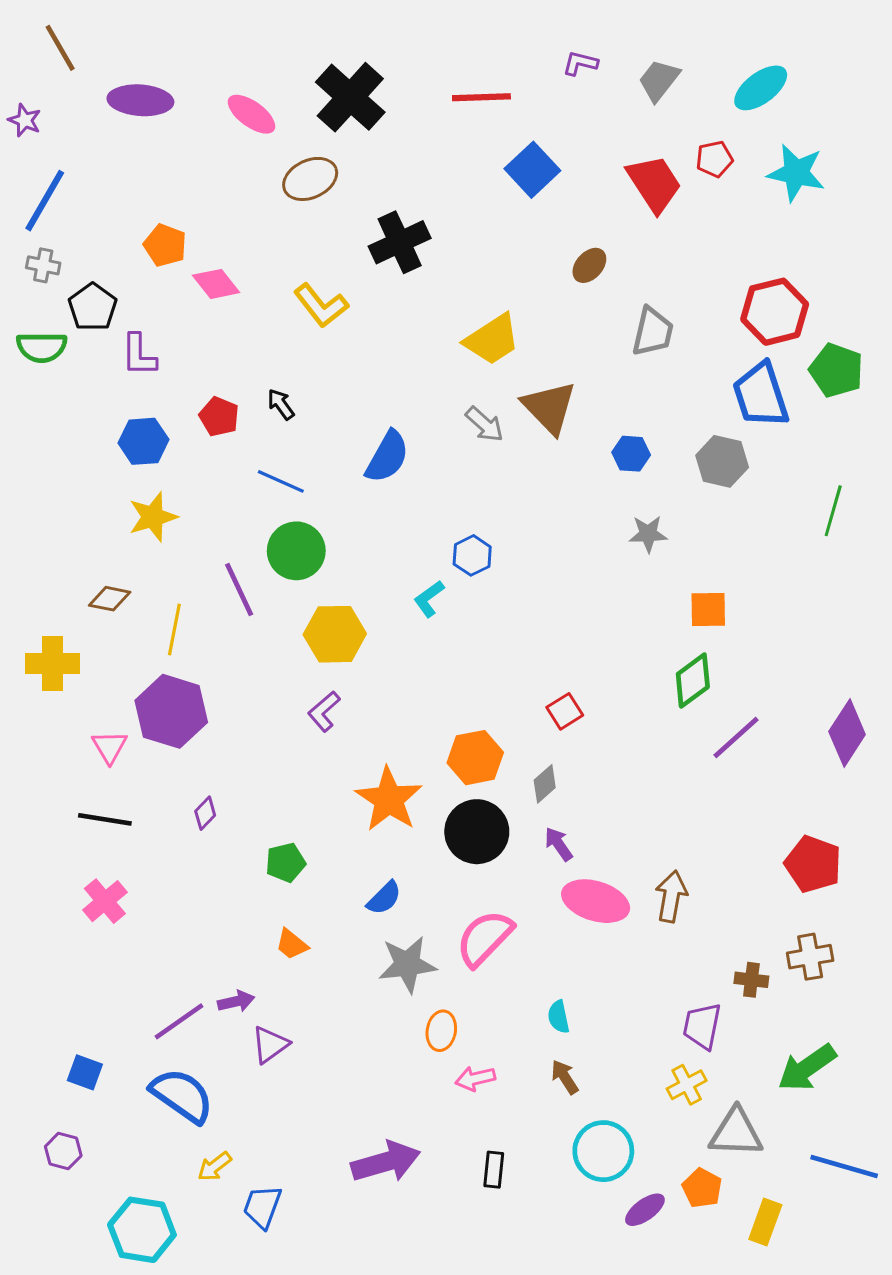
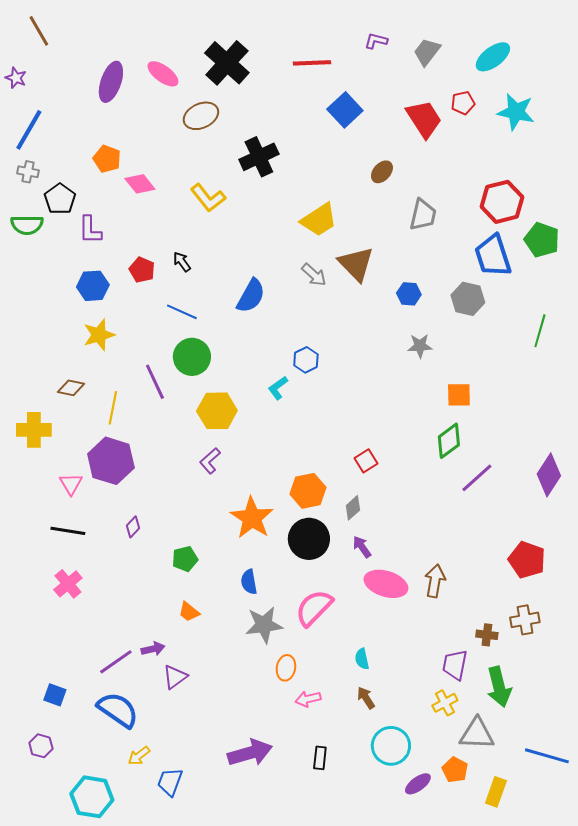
purple ellipse: (140, 100) -> (111, 82), moved, turned -75
blue semicircle: (384, 898) -> (249, 582), turned 125
green arrow: (807, 1068) -> (499, 687), moved, turned -69

